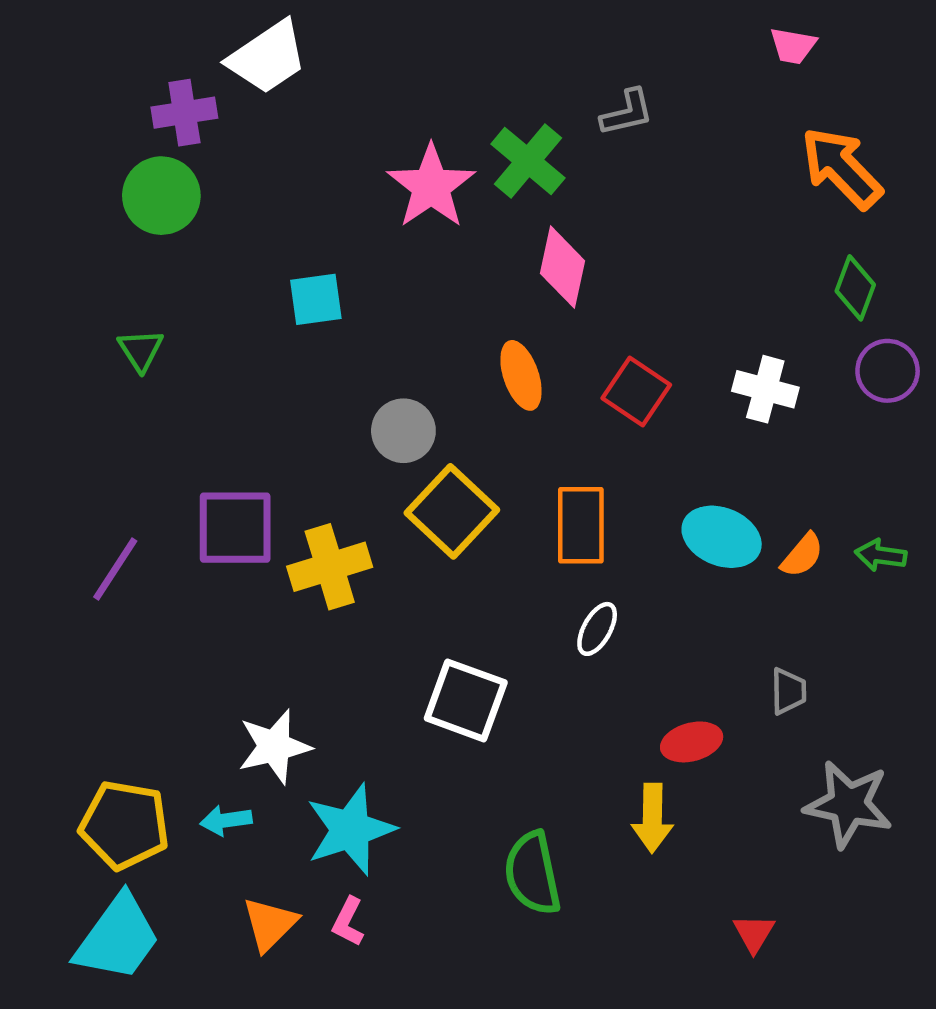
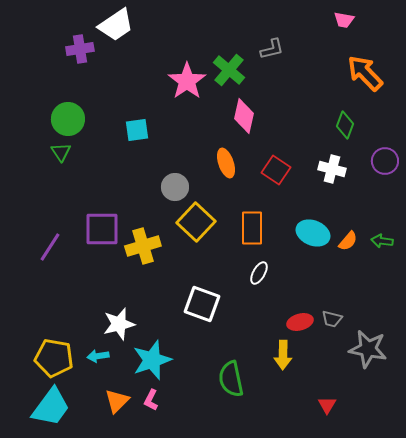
green circle: (161, 196) -> (68, 119), moved
green diamond: (855, 288) -> (345, 125), moved
gray trapezoid: (788, 691) -> (332, 319), moved, turned 105

